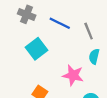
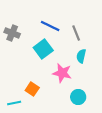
gray cross: (27, 14) -> (12, 33), moved
cyan square: (37, 49) -> (43, 49), moved

